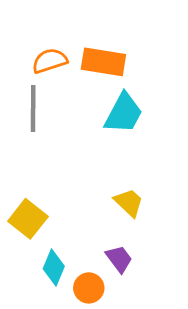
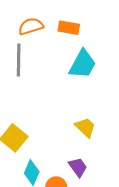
orange rectangle: (103, 62) -> (69, 28), size x0.7

